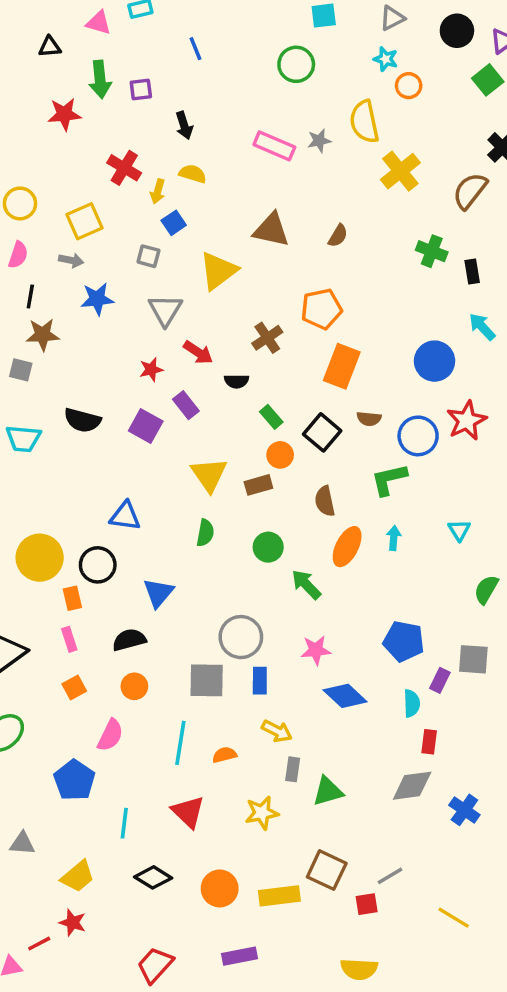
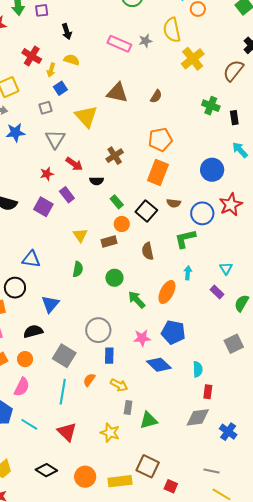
gray square: (148, 256) -> (46, 108), turned -32
yellow triangle: (218, 271) -> (86, 116), turned -35
orange pentagon: (322, 309) -> (160, 140), moved
yellow triangle: (209, 475) -> (80, 235), size x0.7
orange ellipse: (347, 547) -> (167, 292), moved
blue pentagon: (404, 641) -> (173, 332), moved
gray square: (473, 659) -> (234, 344), turned -30
gray square: (207, 680) -> (64, 356), moved, turned 30
purple rectangle: (440, 680) -> (217, 292), moved, turned -72
orange circle: (134, 686) -> (25, 359), moved
orange semicircle: (225, 755) -> (89, 380), moved, turned -40
yellow star: (262, 813) -> (110, 433), turned 30
cyan line: (124, 823) -> (29, 424), moved, turned -66
gray line: (390, 876) -> (211, 471), moved, turned 42
red square: (367, 904) -> (171, 486), turned 32

